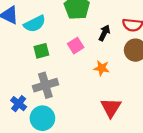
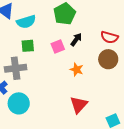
black arrow: (104, 33) -> (76, 39), moved
gray cross: (45, 85) -> (16, 68), moved

